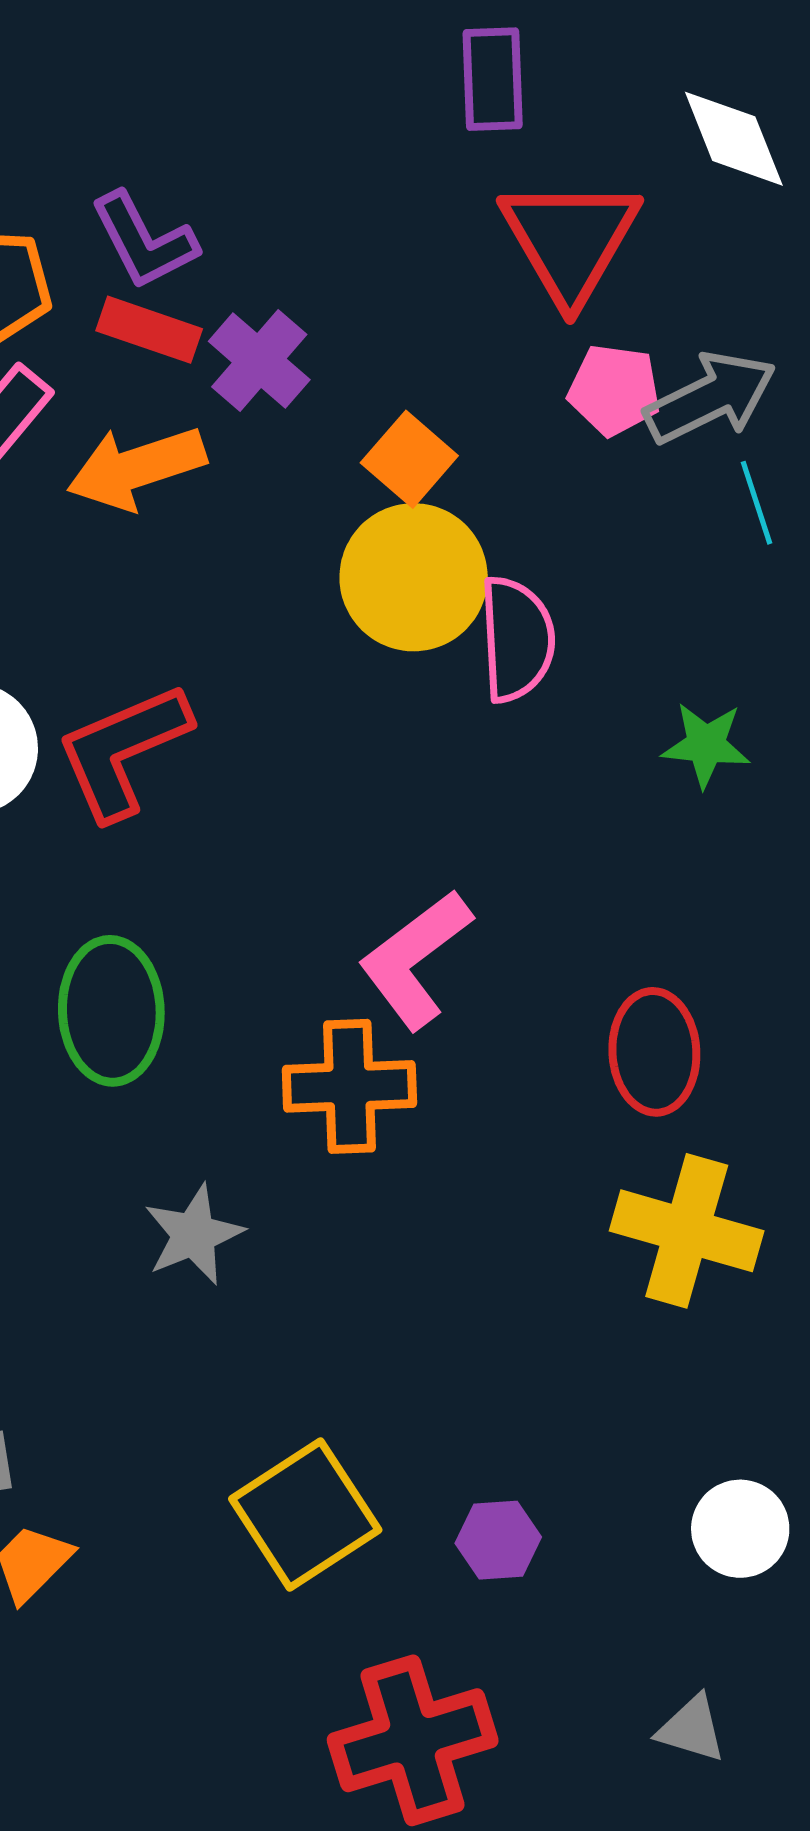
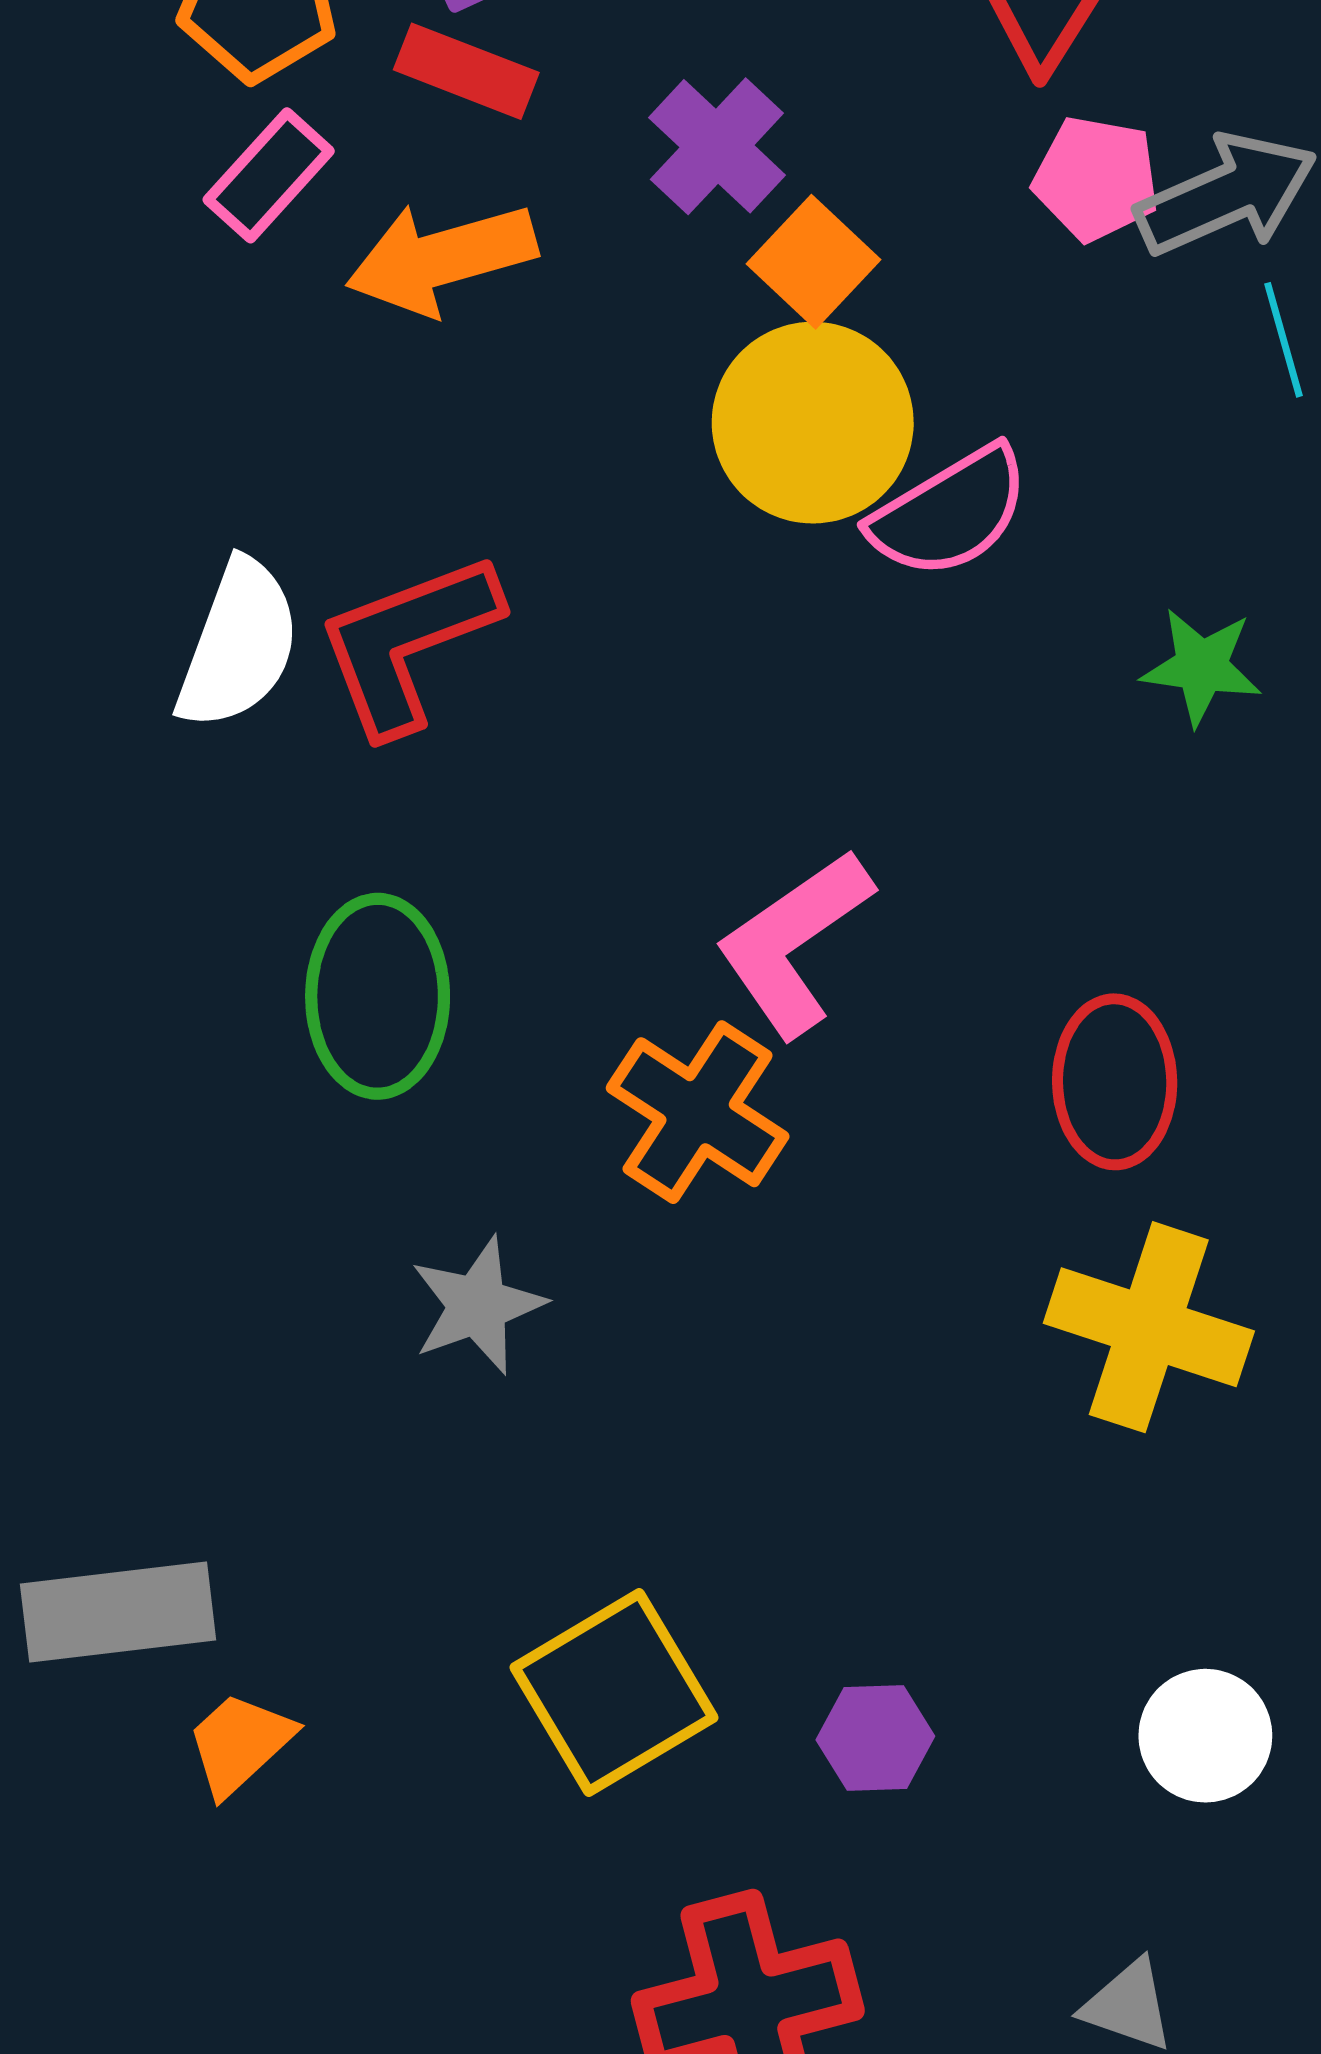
purple cross: (259, 361) -> (717, 146), moved
pink semicircle: (517, 639) -> (950, 512), turned 60
orange cross: (349, 1086) -> (698, 1112), turned 33

